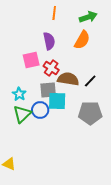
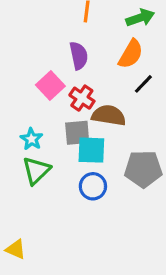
pink square: (31, 60) -> (50, 85), turned -30
black line: (90, 81) -> (143, 84), moved
blue circle: (40, 110) -> (93, 186), moved

